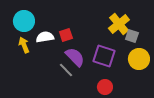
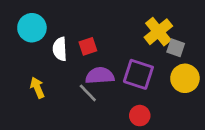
white semicircle: (45, 37) -> (60, 49), turned -84
yellow arrow: (24, 45) -> (37, 88), moved
purple semicircle: (75, 57) -> (100, 76), turned -50

